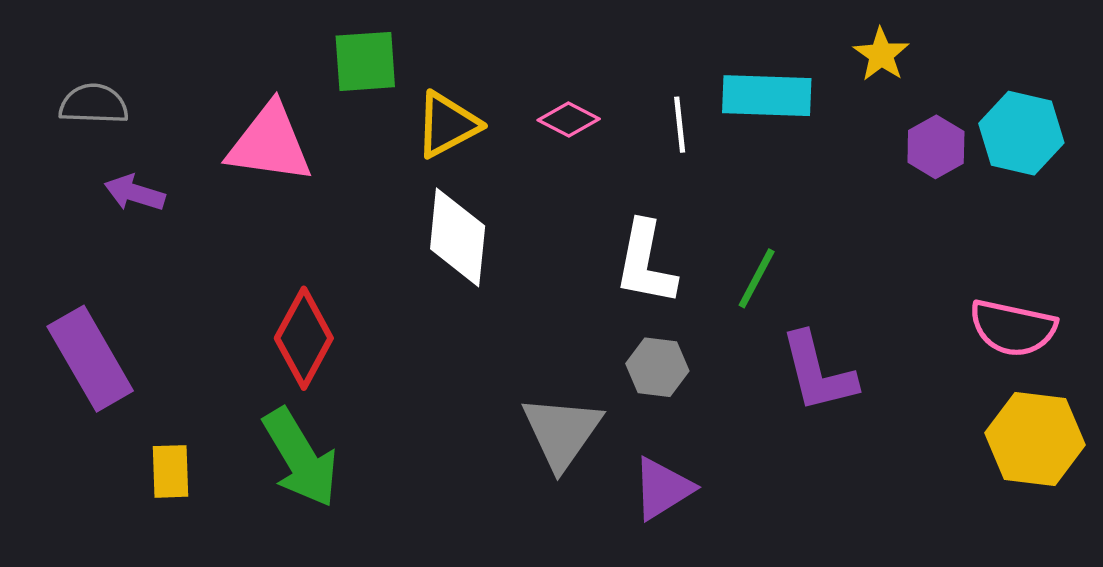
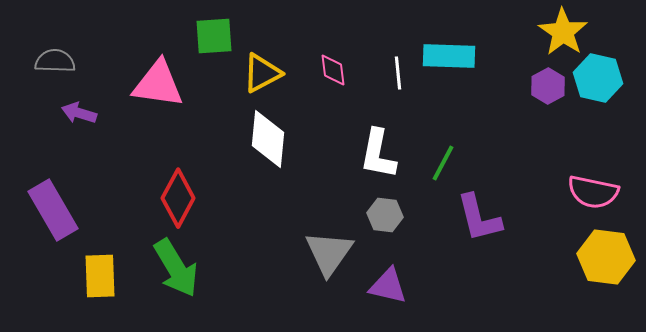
yellow star: (881, 55) -> (563, 32), moved, size x1.5
pink diamond: (569, 119) -> (333, 70), turned 56
yellow rectangle: (171, 471) -> (100, 276), size x1.4
purple triangle: (663, 489) -> (388, 286), turned 45

